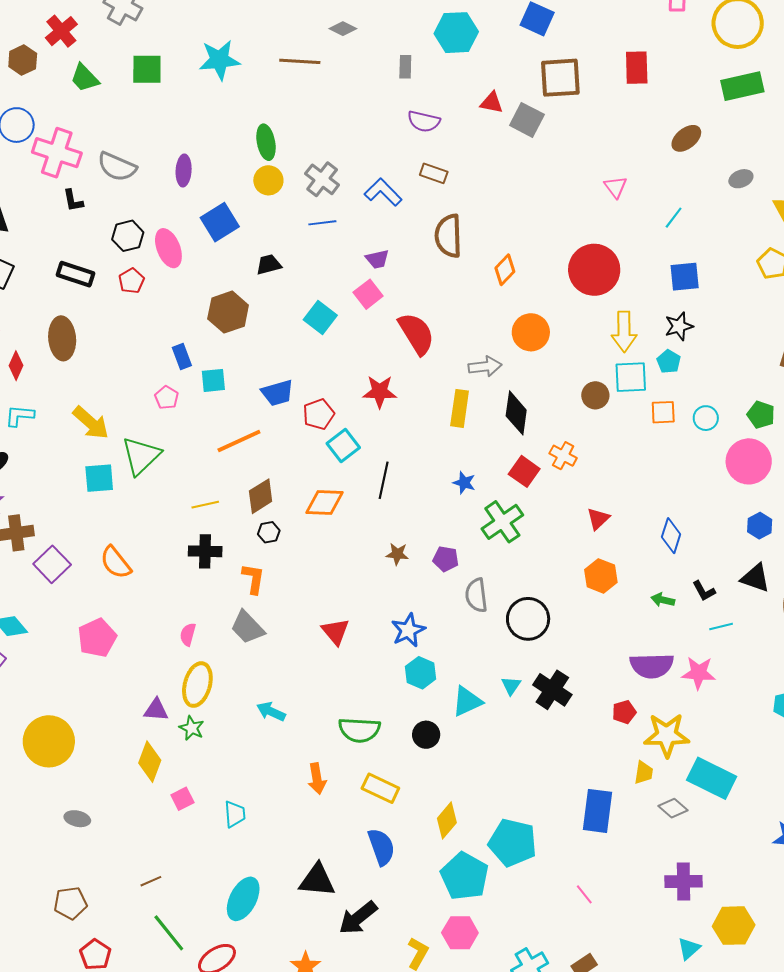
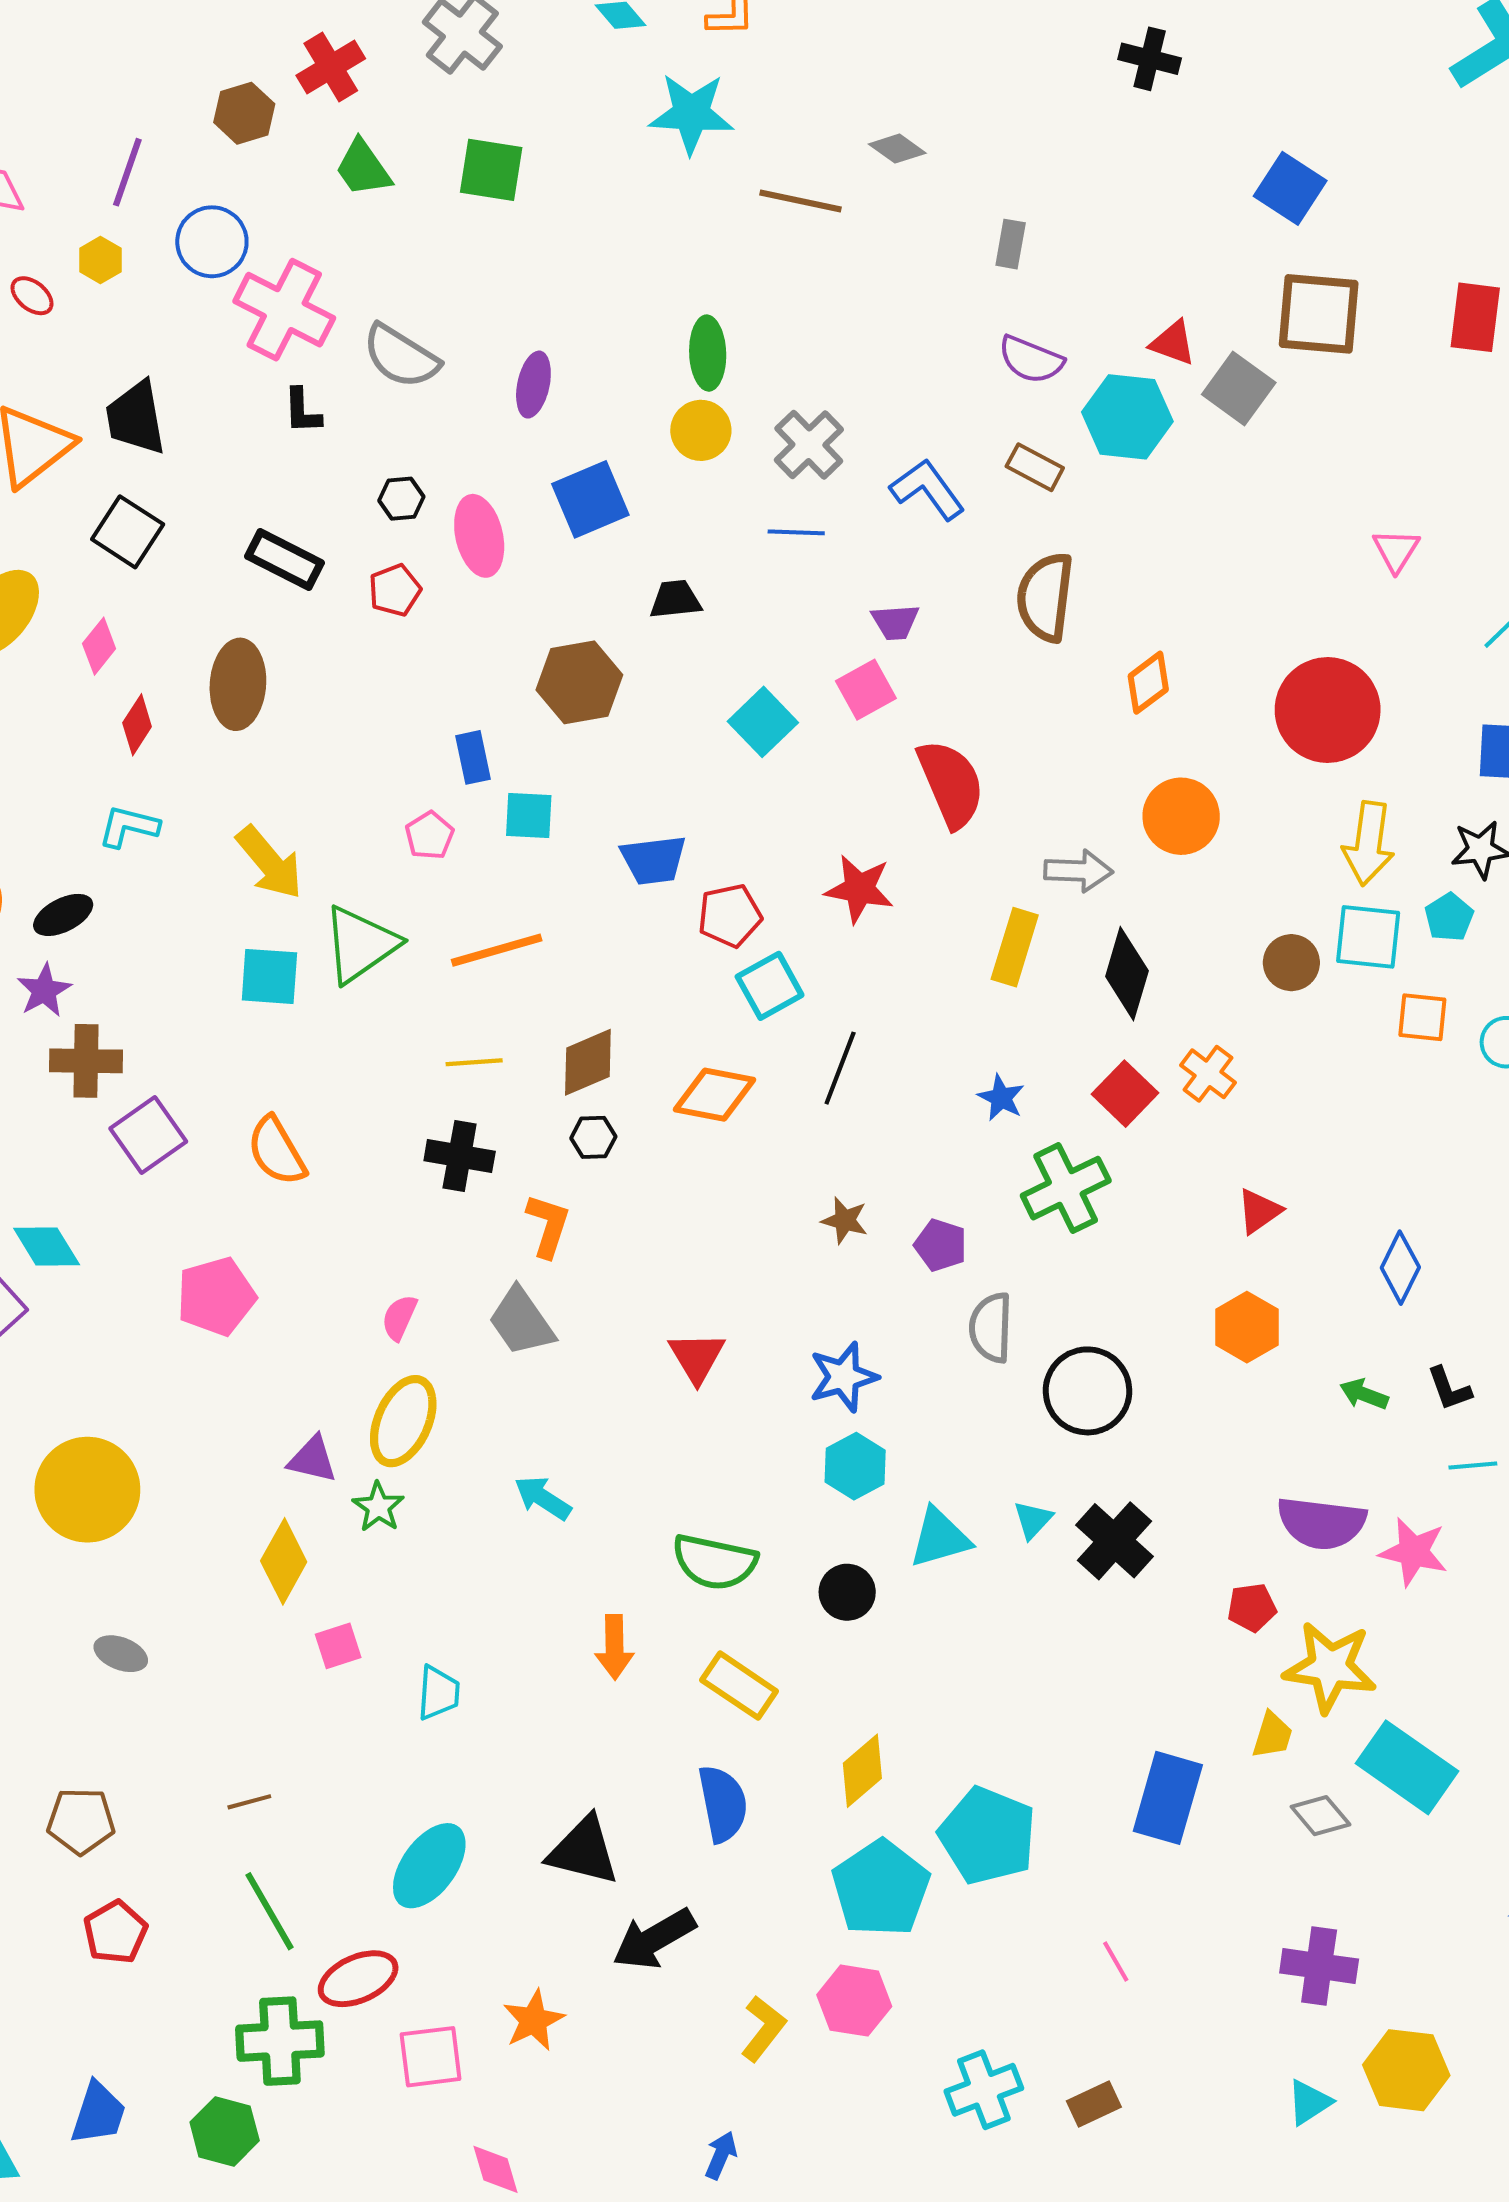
cyan hexagon: (456, 33) -> (1127, 417), moved
cyan star: (219, 60) -> (691, 114), moved
black hexagon: (128, 236) -> (401, 499), size x0.7
orange line: (239, 441) -> (497, 950), moved

